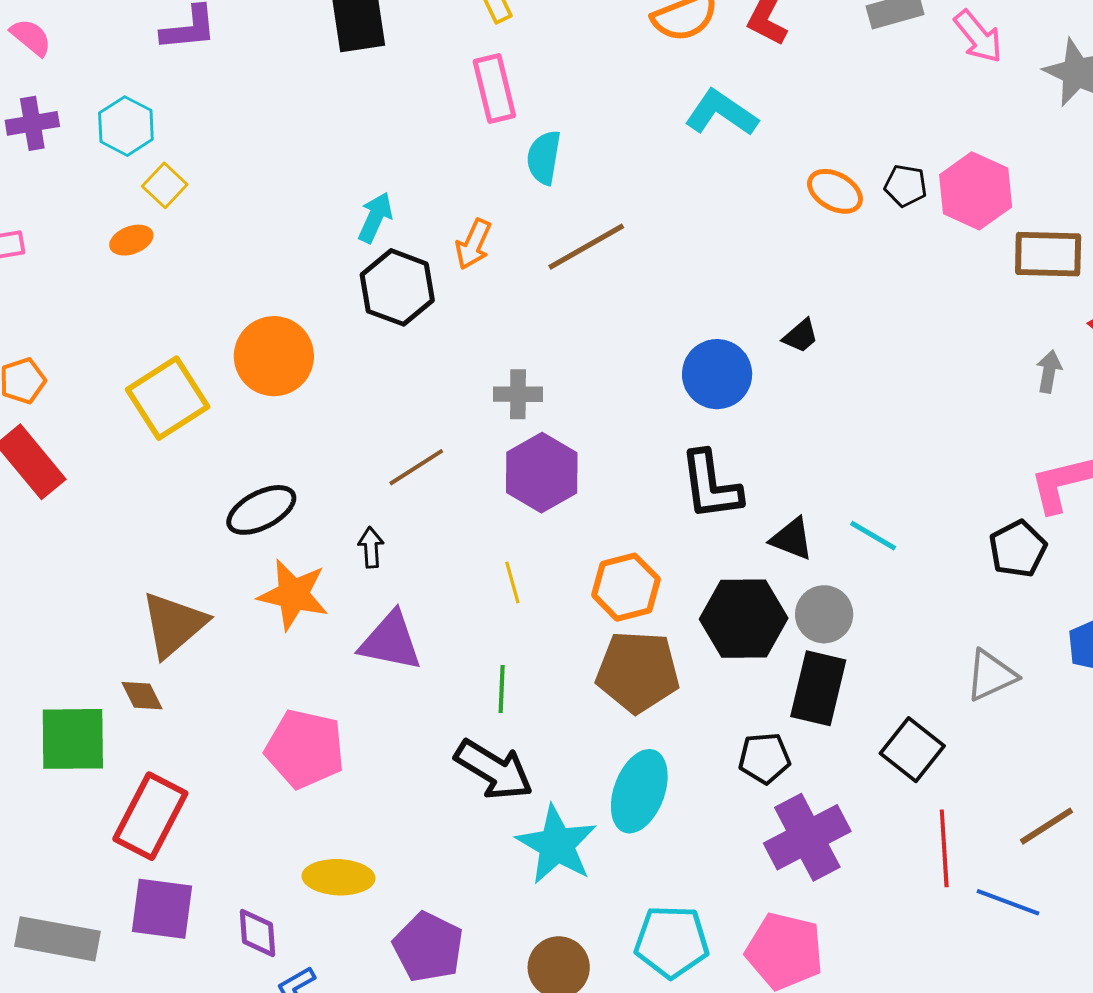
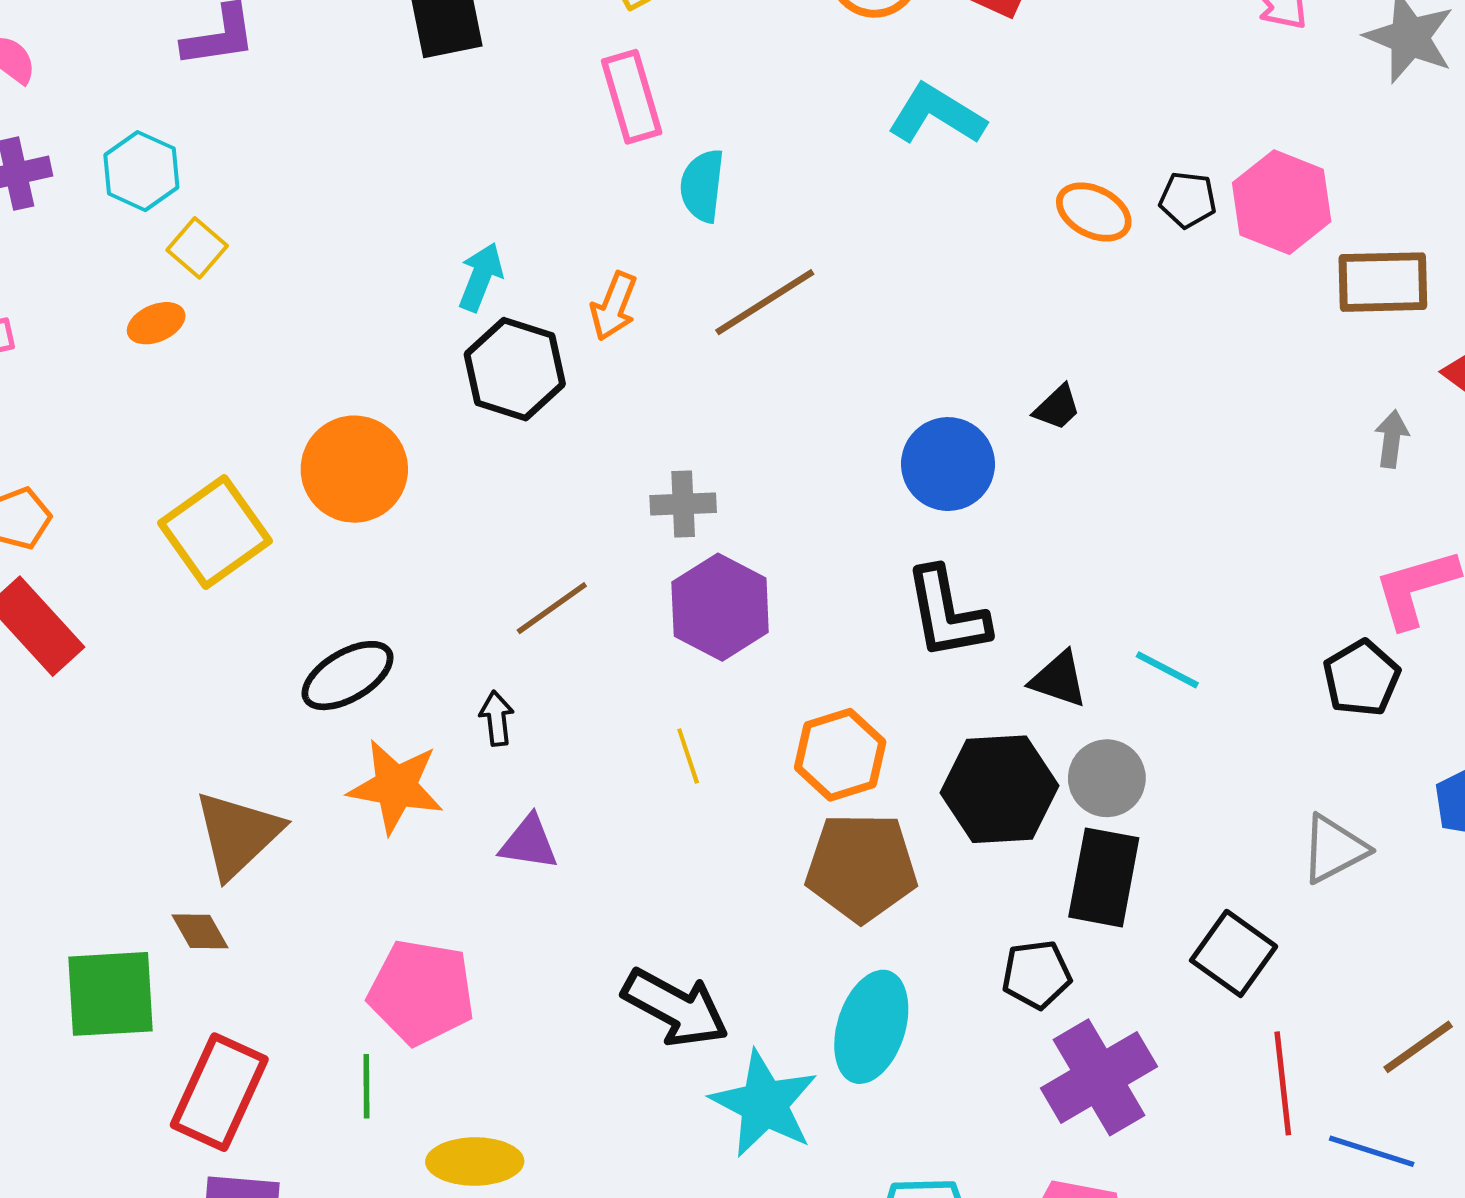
purple triangle: (391, 641) -> (529, 843), size x0.7
green line: (502, 689) -> (366, 1086), moved

